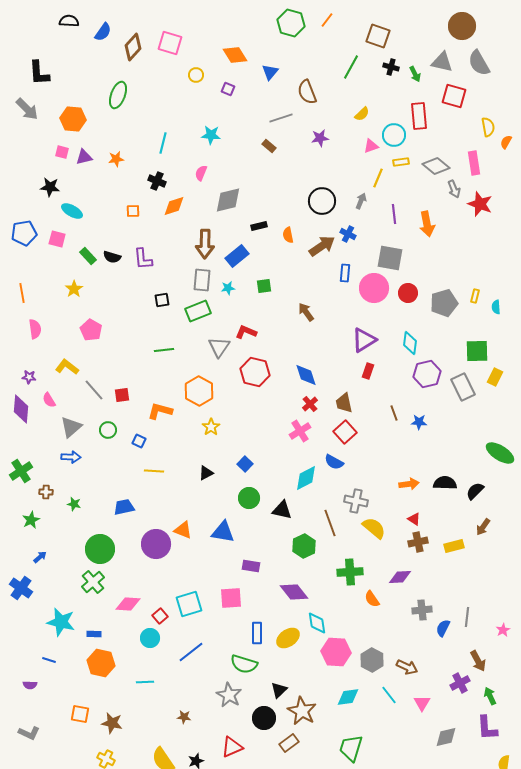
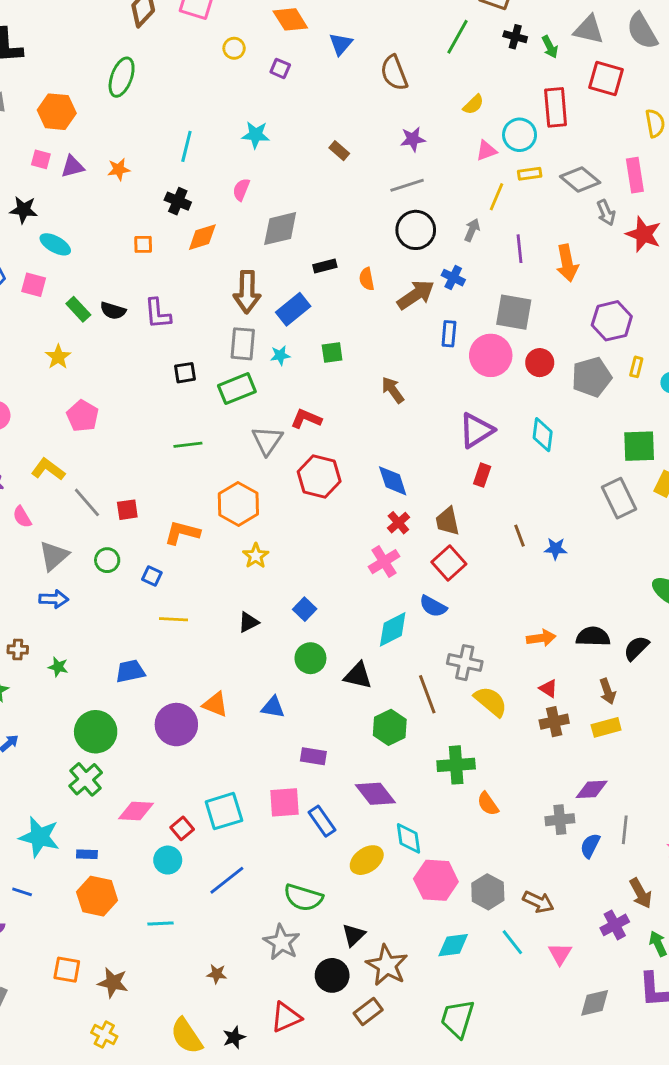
gray line: (281, 118) -> (407, 185), moved
purple hexagon: (427, 374) -> (612, 321), moved
brown arrow: (483, 527) -> (607, 691), moved, turned -54
blue triangle: (223, 532) -> (273, 707), size x0.7
purple diamond: (400, 577) -> (592, 789), moved
blue rectangle: (257, 633) -> (322, 821), moved, turned -35

